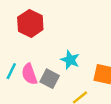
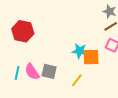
cyan star: (70, 60) -> (80, 51), moved

